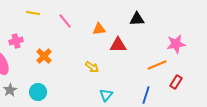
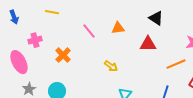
black triangle: (137, 19) -> (156, 18), turned 35
pink line: (65, 21) -> (89, 31), moved
red triangle: (118, 45) -> (148, 44), moved

